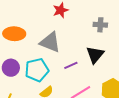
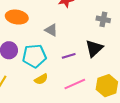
gray triangle: (50, 42) -> (51, 30), size x0.6

